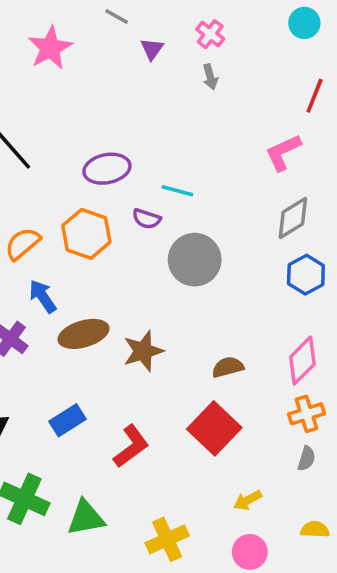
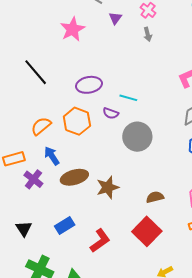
pink star: (50, 48) -> (73, 29), moved

